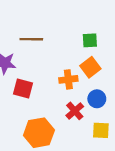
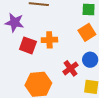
orange cross: (68, 79) -> (49, 40), moved

